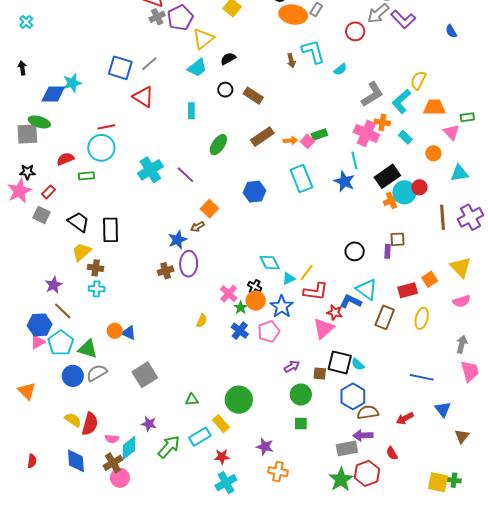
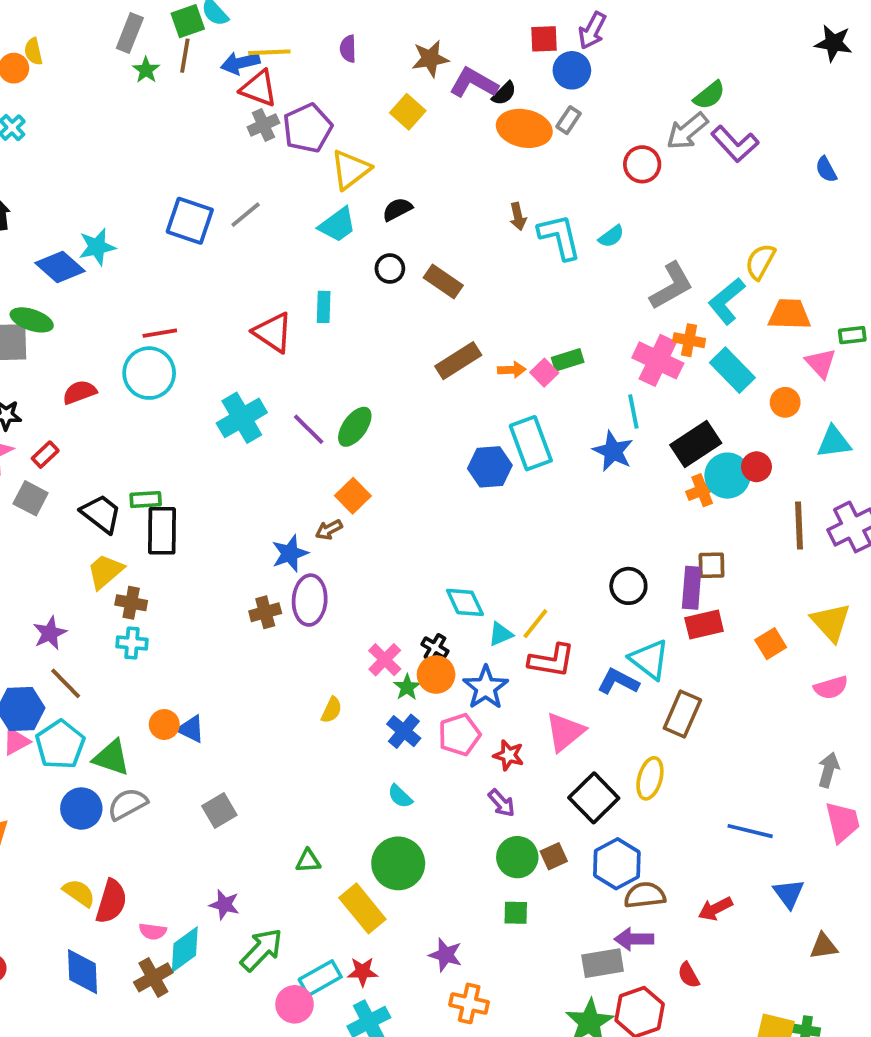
cyan L-shape: (313, 51) -> (560, 237), moved
blue diamond: (53, 94) -> (60, 267), turned 40
red triangle: (143, 97) -> (273, 332), moved
cyan rectangle: (405, 137) -> (732, 370), size x1.6
green ellipse: (218, 145) -> (355, 427), moved
green rectangle: (86, 176) -> (146, 500), moved
blue hexagon: (254, 192) -> (490, 467), moved
purple rectangle: (388, 251) -> (692, 588), size x1.5
red rectangle: (408, 290) -> (704, 624), moved
red star: (335, 312) -> (509, 755), moved
yellow ellipse: (422, 318) -> (650, 778), moved
black square: (340, 362) -> (594, 798), turned 30
cyan semicircle: (358, 364) -> (400, 796), moved
purple arrow: (292, 367) -> (502, 803), turned 77
brown square: (320, 373) -> (554, 856), moved, turned -32
gray square: (145, 375) -> (219, 810), size x0.7
yellow rectangle: (221, 424) -> (362, 908), size x1.4
brown triangle: (462, 436) -> (824, 946), turned 42
cyan rectangle: (200, 437) -> (320, 978), moved
pink circle: (120, 478) -> (295, 1004), moved

